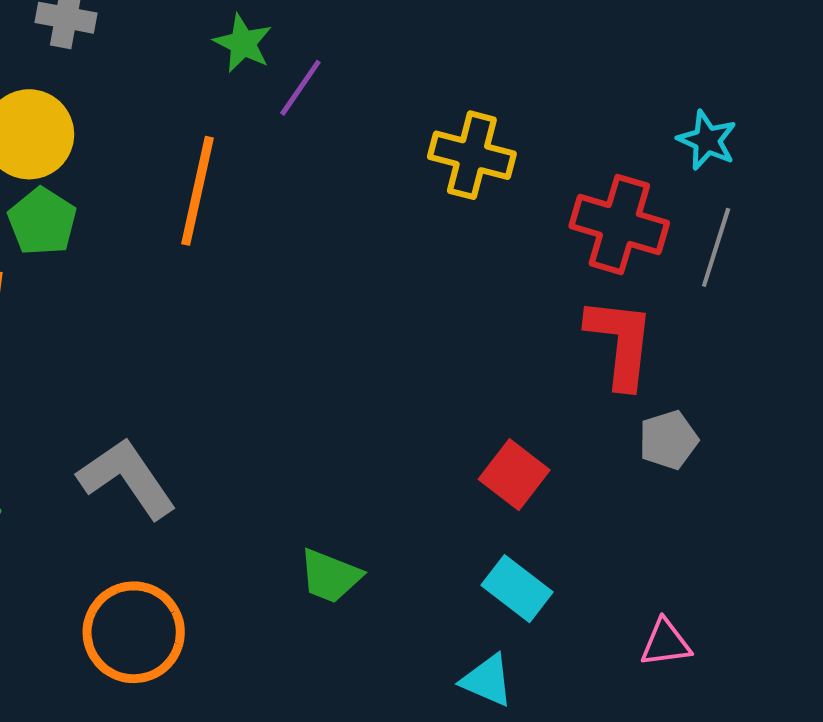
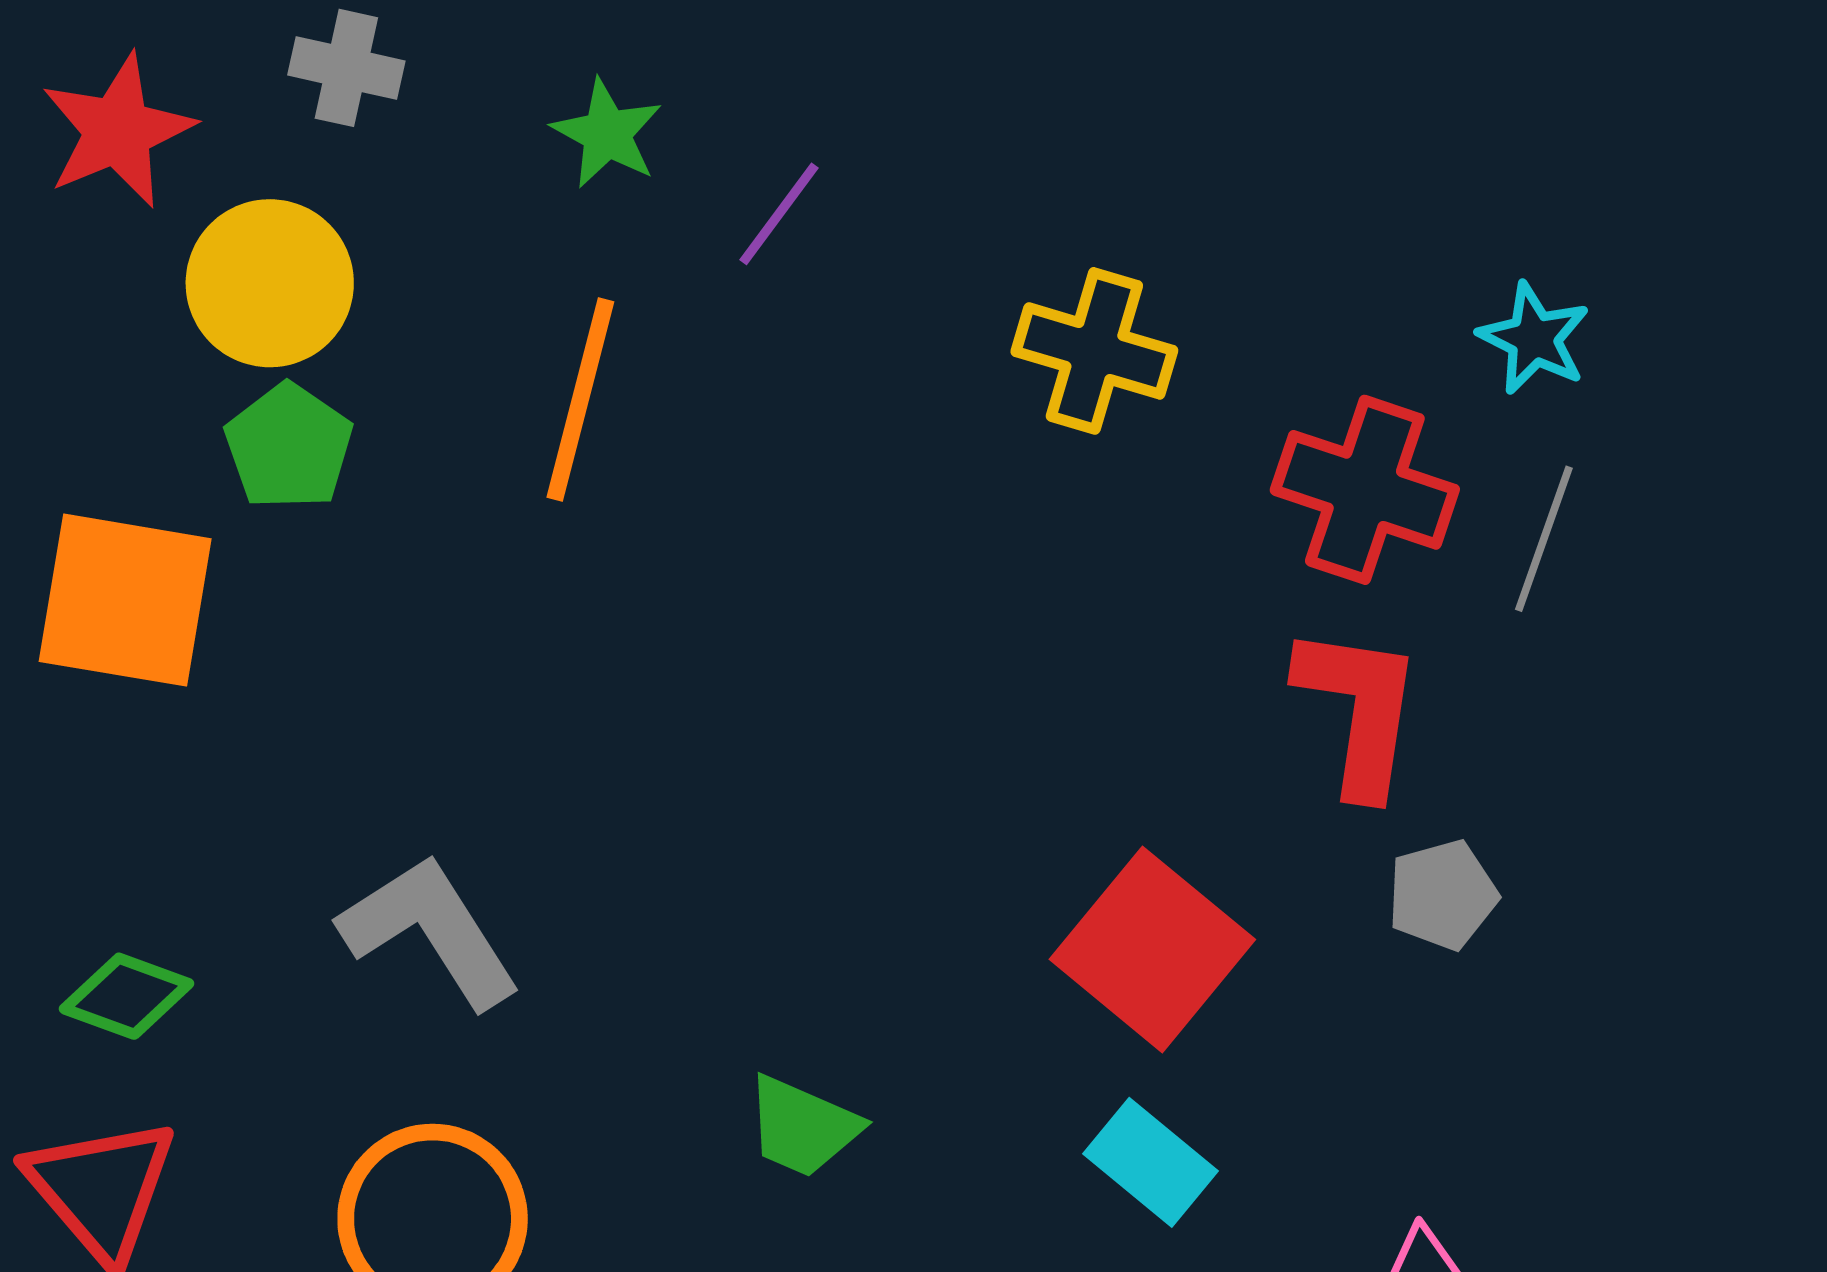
green star: (243, 43) -> (607, 134), moved
red square: (514, 475) -> (1152, 949), size x1.5

